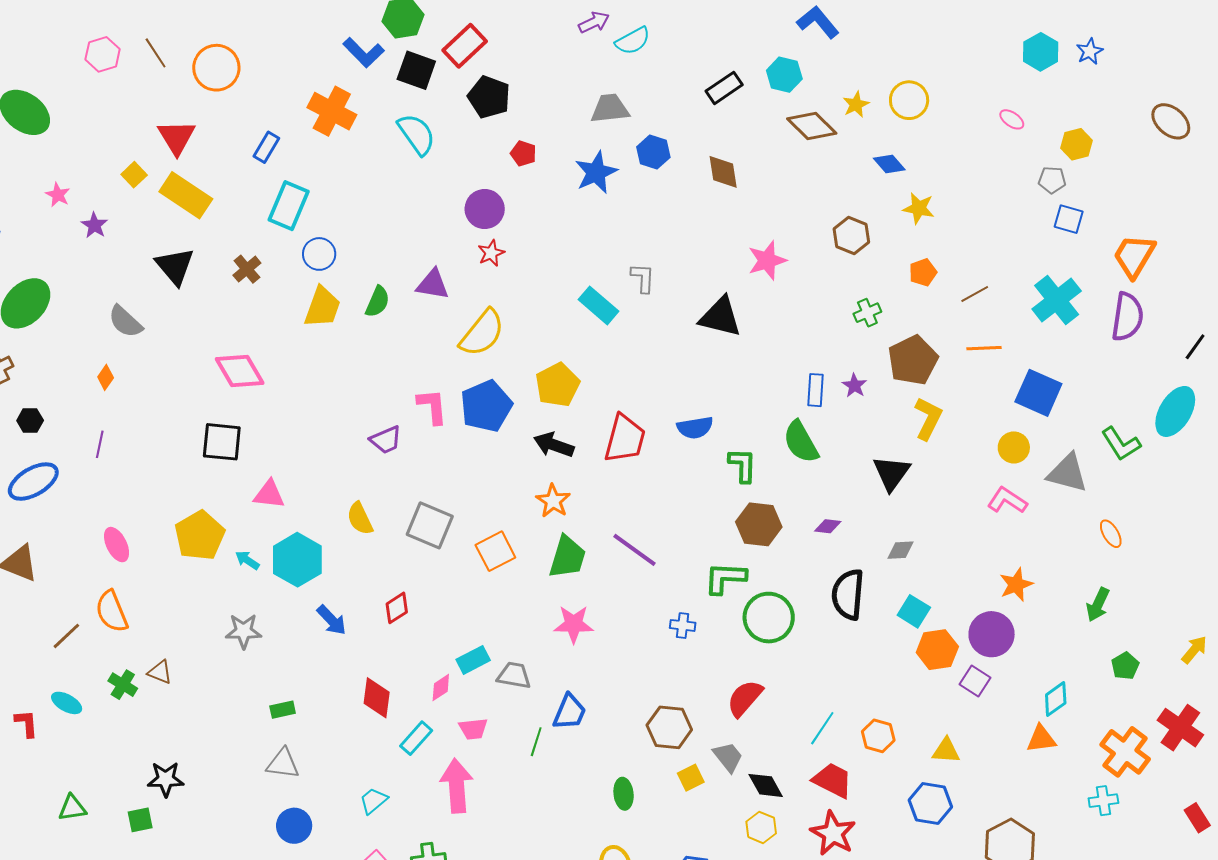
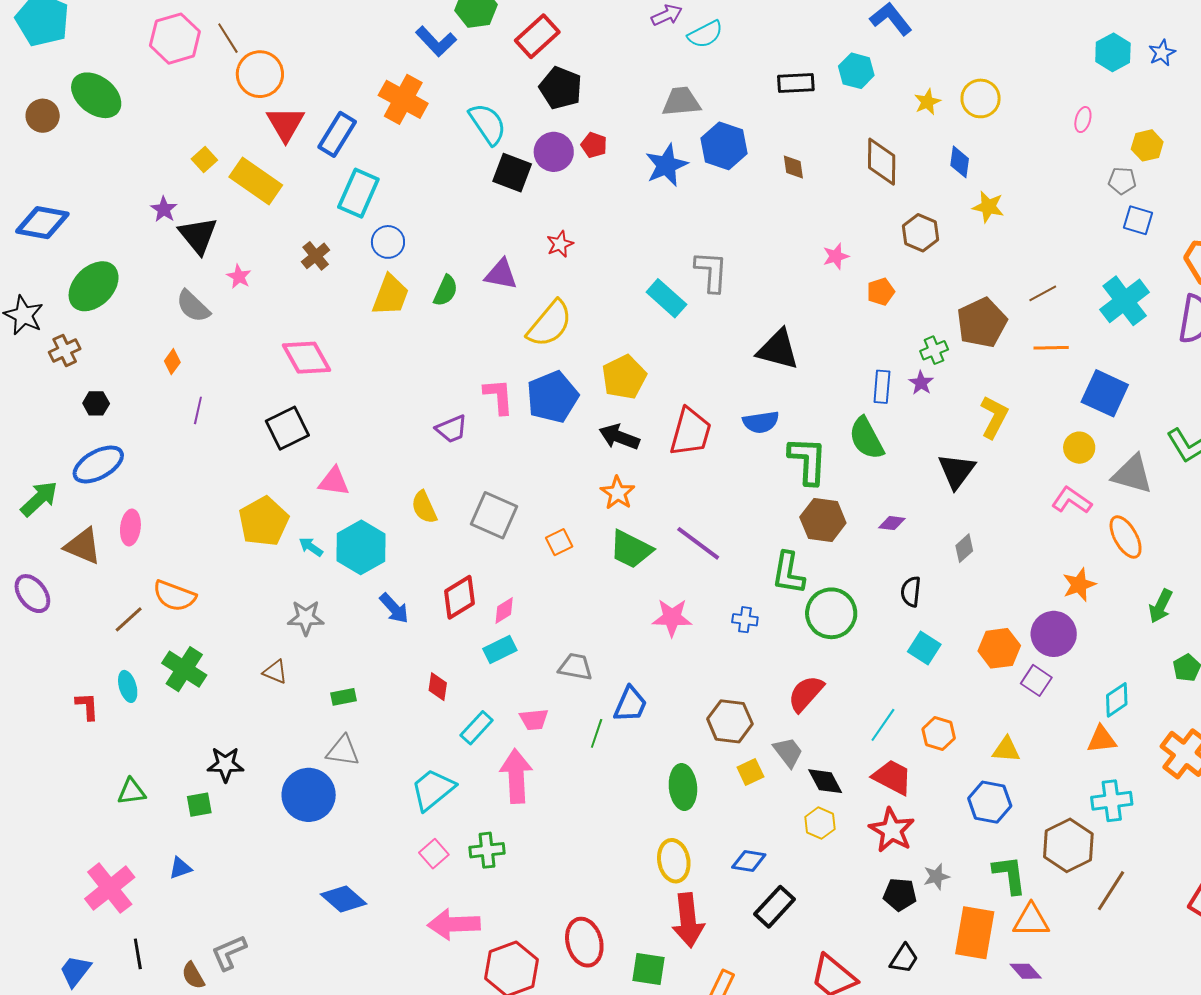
pink hexagon: (103, 54) -> (175, 39), size x1.4
orange circle: (216, 68) -> (260, 74), moved
black square: (416, 70) -> (512, 173), moved
black rectangle: (724, 88) -> (796, 83), turned 30
pink ellipse: (1012, 119) -> (1083, 120), turned 70
brown diamond: (812, 126) -> (882, 162), moved, turned 45
red triangle: (177, 137) -> (285, 124), moved
blue rectangle: (266, 147) -> (337, 134), size x1.4
blue hexagon: (653, 152) -> (724, 146), size x1.4
blue diamond: (889, 164) -> (960, 162), turned 48
brown diamond: (723, 172) -> (793, 167), size x0.7
pink star: (58, 195) -> (239, 277), moved
purple circle: (485, 209) -> (554, 152), moved
pink star: (767, 260) -> (836, 256), size x0.7
black triangle: (175, 266) -> (198, 235), moved
orange pentagon: (923, 272) -> (881, 292), moved
gray L-shape: (643, 278) -> (711, 272), size x1.4
green cross: (867, 313) -> (934, 350), moved
black triangle: (720, 317) -> (778, 350), moved
brown pentagon: (913, 360) -> (982, 323), moved
black square: (222, 442) -> (287, 428), turned -33
purple line: (100, 444) -> (198, 410), moved
green L-shape: (743, 465) -> (808, 461), size x1.4
orange ellipse: (1111, 534) -> (1126, 537), moved, size x1.5
pink ellipse: (117, 545) -> (130, 527), moved, turned 32
gray diamond: (901, 550) -> (964, 548), turned -40
orange square: (495, 551) -> (559, 542), size x0.7
green trapezoid: (567, 557) -> (631, 549), turned 99
green L-shape: (725, 578) -> (788, 573), turned -84
black semicircle: (848, 594) -> (911, 592), size x0.6
red diamond: (397, 608) -> (459, 597), size x1.4
orange semicircle: (112, 611) -> (174, 596), turned -48
cyan square: (914, 611) -> (924, 648), moved
pink star: (574, 624) -> (672, 618), moved
cyan rectangle: (473, 660) -> (500, 649), moved
brown triangle: (160, 672) -> (275, 672), moved
green cross: (123, 685) -> (184, 669), size x1.5
pink diamond: (441, 688) -> (504, 611), moved
red diamond: (377, 698) -> (438, 687), size x0.7
cyan ellipse: (67, 703) -> (128, 686), turned 44
green ellipse: (624, 794) -> (683, 787), size x1.4
cyan trapezoid: (373, 801) -> (433, 790), size x1.6
cyan cross: (1103, 801) -> (1112, 801), moved, size x1.4
blue circle: (294, 826) -> (309, 795), moved, size x1.5

